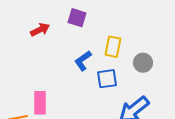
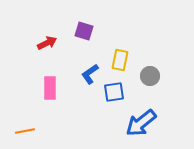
pink rectangle: (40, 103) -> (50, 88), moved

